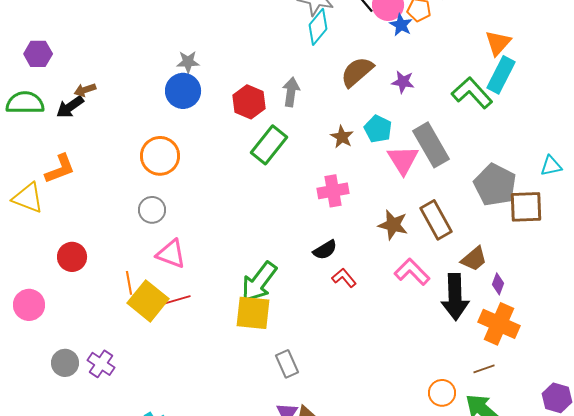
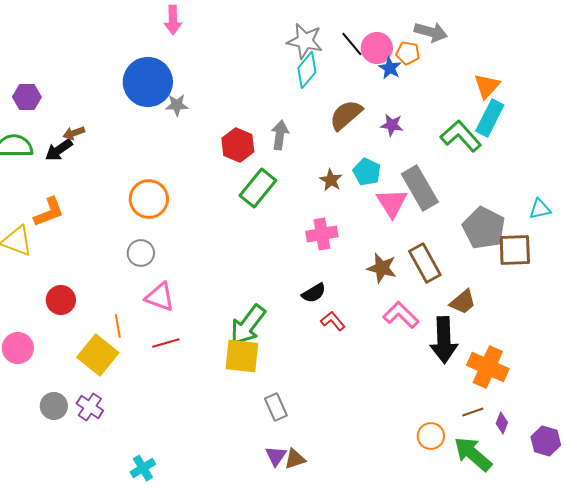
blue circle: (183, 91) -> (148, 82), moved, size x1.4
purple diamond: (498, 284) -> (502, 423), moved
yellow square: (148, 301) -> (98, 355), moved

